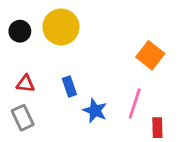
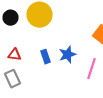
blue star: (95, 111) -> (68, 55), moved, turned 30

